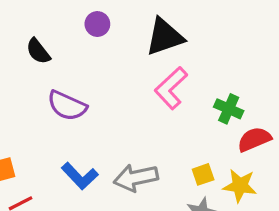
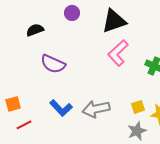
black semicircle: (38, 51) -> (35, 30), turned 108

